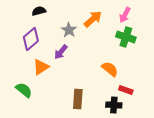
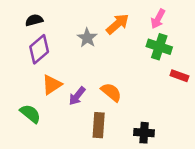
black semicircle: (39, 11) -> (34, 20), moved
purple arrow: (61, 52) -> (77, 96), moved
orange semicircle: (110, 69) -> (111, 92), moved
red rectangle: (126, 90) -> (179, 76), moved

